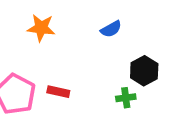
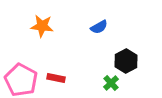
green cross: (126, 98) -> (111, 83), turned -35

